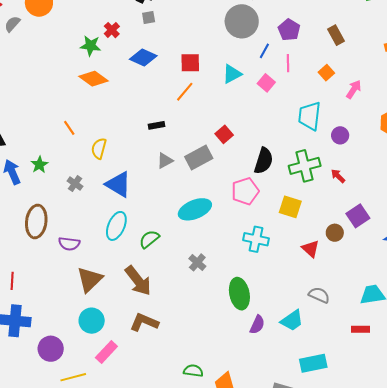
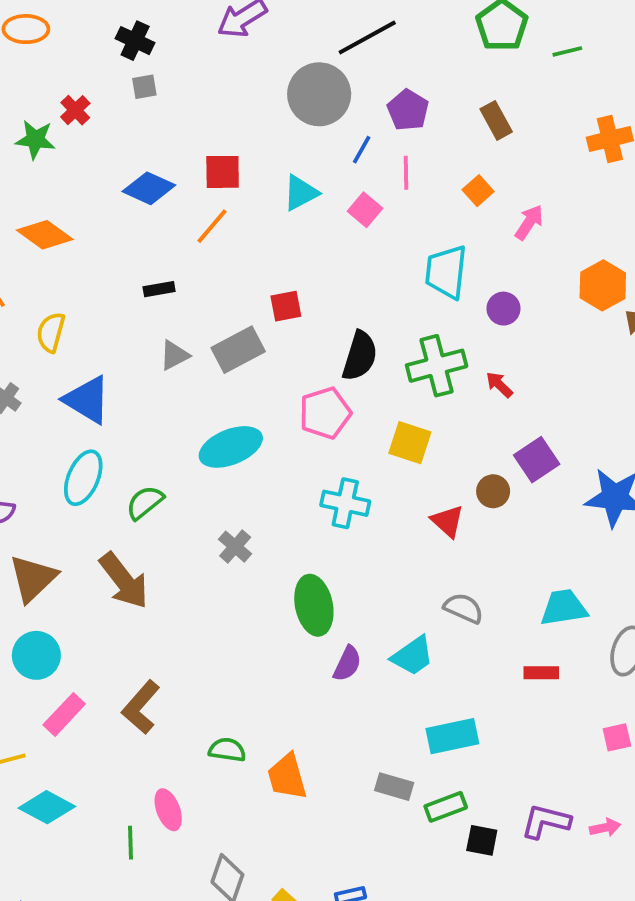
blue diamond: (143, 57) -> (149, 188), moved
orange diamond: (94, 79) -> (45, 235), moved
red square: (224, 134) -> (286, 306), turned 30
brown L-shape: (144, 322) -> (141, 707), moved, turned -72

